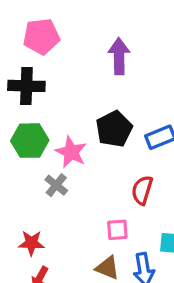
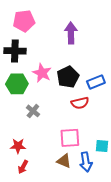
pink star: (71, 152) -> (42, 73), moved
red semicircle: (142, 190) -> (80, 103), moved, turned -120
pink square: (117, 230) -> (70, 138), size x1.5

